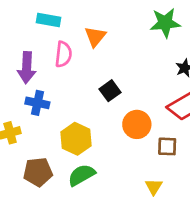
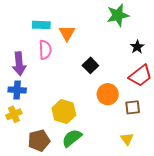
cyan rectangle: (49, 20) -> (41, 25), moved
black square: (110, 91) -> (90, 65), moved
blue cross: (37, 103) -> (17, 90), moved

